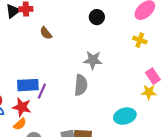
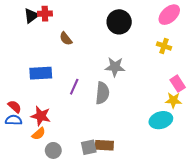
black circle: (97, 17) -> (119, 22), size x1.5
blue rectangle: (28, 85) -> (41, 73), moved
purple line: (42, 91) -> (74, 87), moved
cyan ellipse: (125, 116) -> (161, 120), moved

